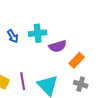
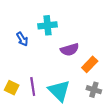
cyan cross: (38, 33) -> (47, 25), moved

